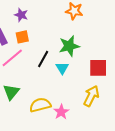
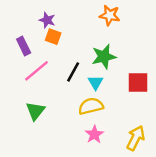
orange square: (22, 37) -> (53, 37), moved, turned 32
yellow arrow: (91, 96) -> (136, 138), moved
yellow semicircle: (40, 105) -> (91, 106), moved

